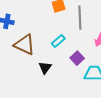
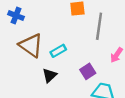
cyan rectangle: (58, 41) -> (58, 51), moved

